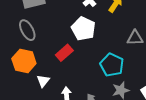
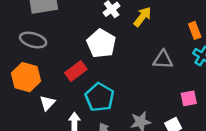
gray ellipse: (27, 30) -> (33, 40), turned -50
cyan pentagon: (112, 65) -> (100, 97), moved

